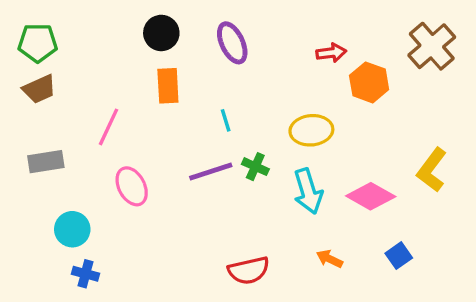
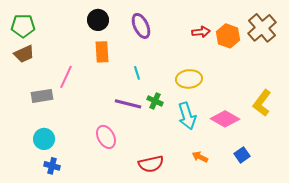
orange hexagon: (369, 82) -> (228, 36), moved
gray rectangle: (46, 162) -> (42, 96), moved
purple line: (211, 171) -> (128, 104), turned 32
pink ellipse: (132, 186) -> (106, 137), moved

